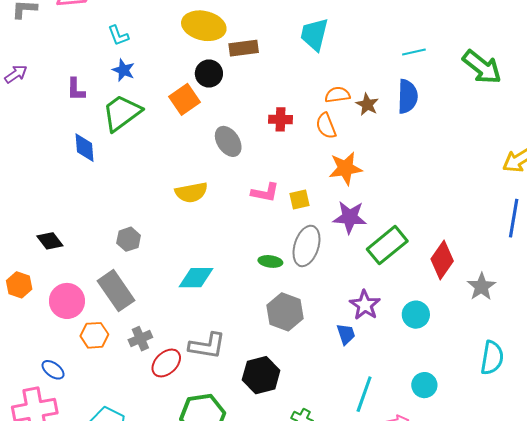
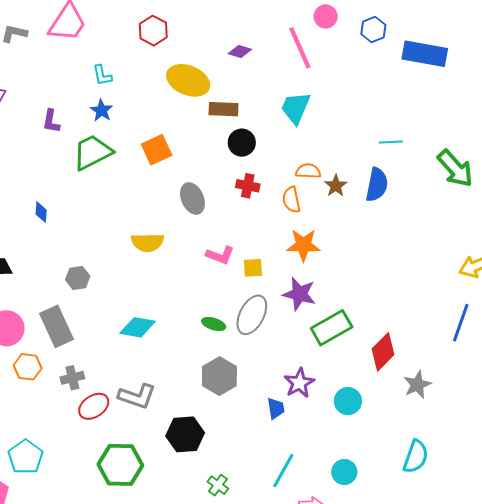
black circle: (209, 74) -> (242, 143), moved
blue diamond: (85, 148) -> (41, 212), moved, size x0.7

